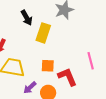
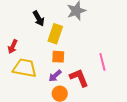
orange square: (48, 66) -> (58, 57), moved
purple arrow: (30, 88) -> (55, 76), moved

